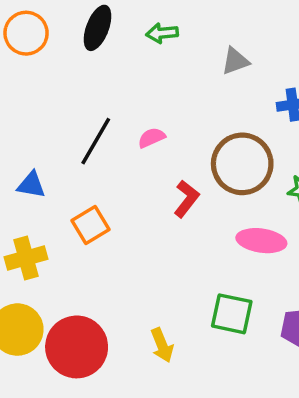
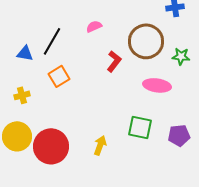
black line: (96, 141) -> (52, 41), moved
yellow cross: (26, 258) -> (22, 95), size x0.7
yellow arrow: (162, 345) -> (100, 145), turned -138

